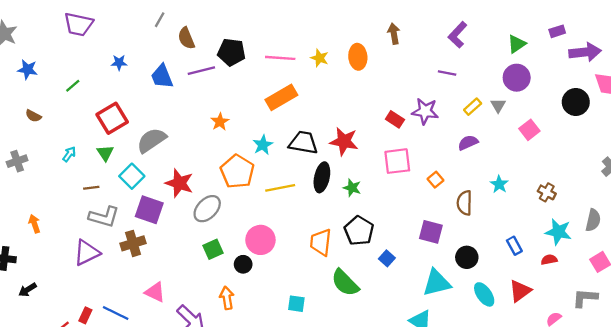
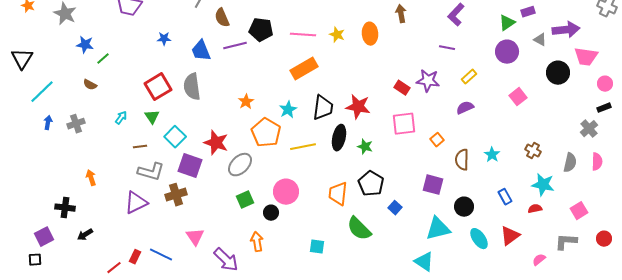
purple rectangle: (557, 31) -> (528, 12), moved
green line: (73, 86) -> (103, 59), moved
gray triangle: (498, 105) -> (540, 40), moved, turned -32
orange star: (220, 122) -> (246, 102), moved
gray semicircle: (152, 140) -> (192, 87), moved, turned -64
black trapezoid: (303, 143) -> (323, 108), turned 88
cyan star: (499, 184) -> (492, 155), moved
gray semicircle: (593, 220) -> (570, 163), moved
pink triangle: (155, 292) -> (195, 237), turned 30

